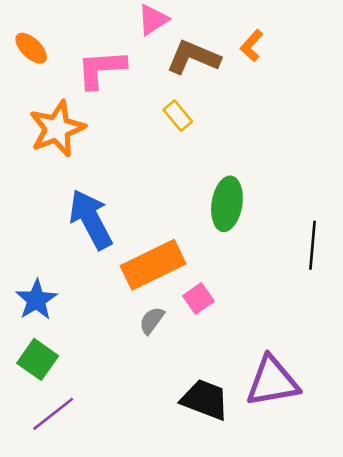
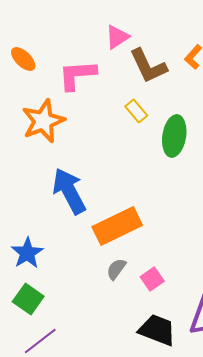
brown L-shape: (193, 57) -> (148, 66), turned -138
green ellipse: (227, 204) -> (174, 136), moved
pink square: (198, 298) -> (152, 279), moved

